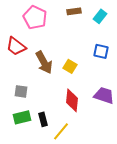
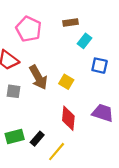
cyan rectangle: (100, 16) -> (85, 41), moved
gray square: (21, 91) -> (14, 91), moved
black rectangle: (43, 119) -> (37, 139), turned 56

